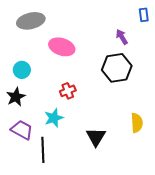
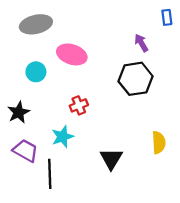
cyan circle: (22, 70) -> (36, 72), moved

